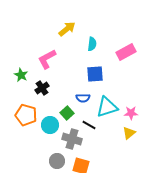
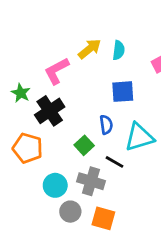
yellow arrow: (67, 29) -> (90, 49), moved
black cross: (42, 88) -> (50, 111), size x1.5
blue semicircle: (83, 98) -> (106, 125), turned -96
cyan circle: (50, 125) -> (55, 185), moved

